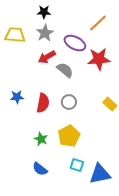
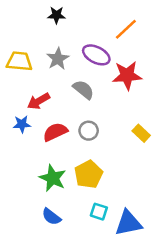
gray star: (45, 33) -> (58, 59), moved
yellow trapezoid: (15, 35) -> (19, 61), moved
red arrow: (47, 57) -> (39, 101), moved
red semicircle: (43, 103) -> (55, 132), turned -126
green star: (41, 139) -> (53, 178), size x1.5

